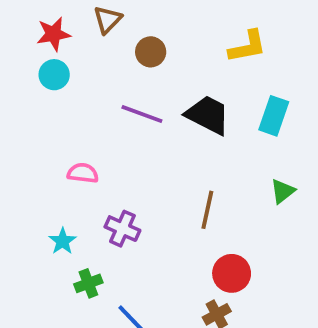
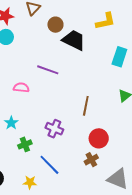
purple line: (142, 114) -> (48, 70), moved
black trapezoid: (208, 115) -> (74, 40), moved
purple cross: (122, 229) -> (54, 129), moved

